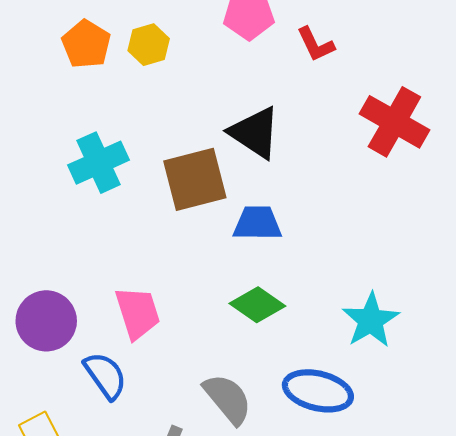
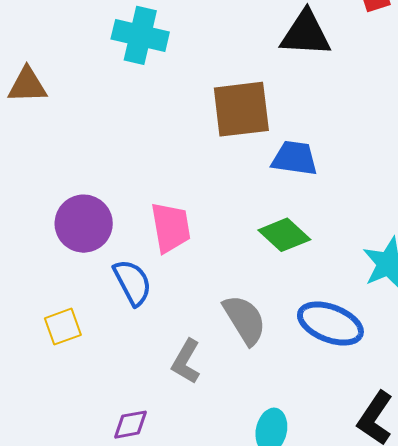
black triangle: (255, 133) -> (306, 34), moved, turned -38
cyan cross: (99, 163) -> (140, 35), moved, turned 30

